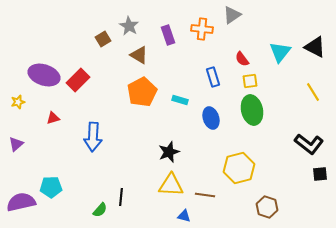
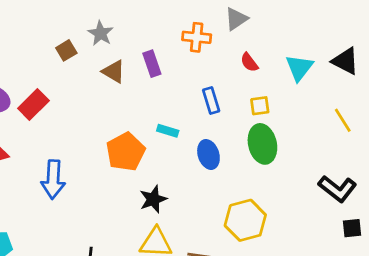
purple rectangle: (168, 35) -> (152, 64), moved
red semicircle: (242, 59) -> (249, 62), moved
orange pentagon: (142, 92) -> (126, 152), moved

